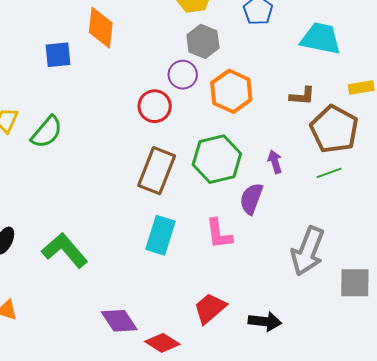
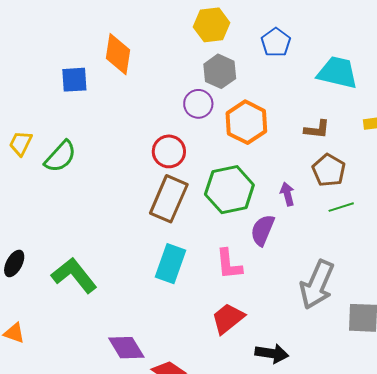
red circle: (155, 106) -> (169, 151), moved
brown pentagon: (334, 129) -> (329, 170), moved, size x0.7
red trapezoid: (210, 308) -> (228, 318), moved

